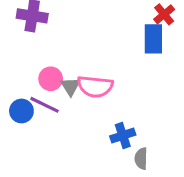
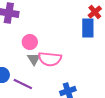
pink circle: (51, 79) -> (30, 42), moved
purple line: (44, 105) -> (23, 84), moved

